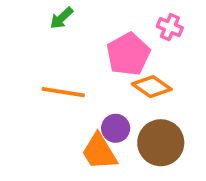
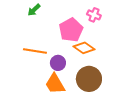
purple circle: (116, 128) -> (58, 63), moved

